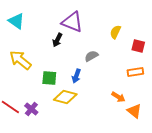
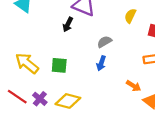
yellow arrow: (20, 60) -> (27, 63), moved
blue arrow: (76, 76) -> (101, 63), moved
yellow diamond: (65, 97) -> (68, 101), moved

